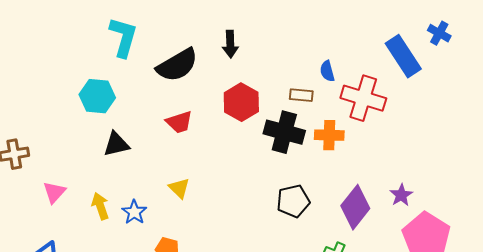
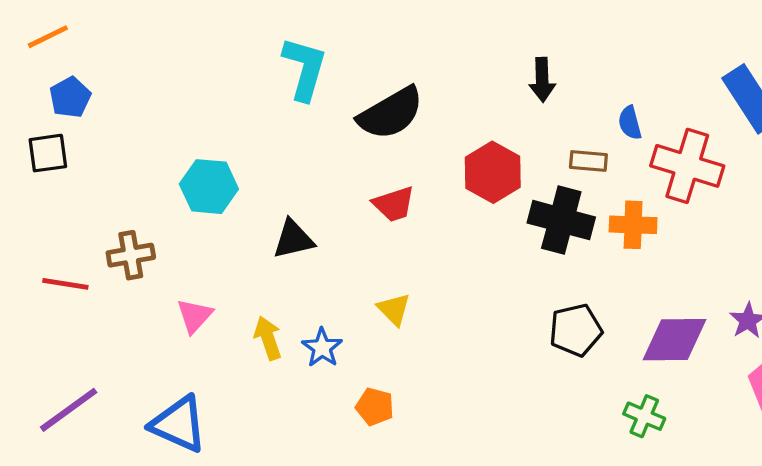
black arrow: (230, 44) -> (542, 80), moved
cyan hexagon: (97, 96) -> (209, 187), moved
purple diamond: (355, 207) -> (675, 340), turned 51

